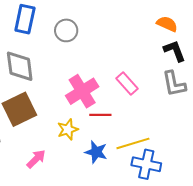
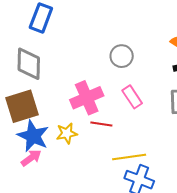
gray circle: (66, 30) -> (122, 56), moved
blue star: (96, 152) -> (33, 136), moved, size x1.4

